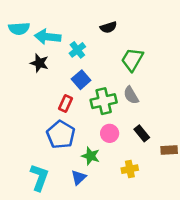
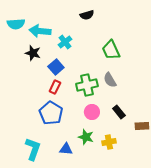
black semicircle: (108, 27) -> (87, 15), moved
green trapezoid: (132, 59) -> (111, 50), turned -55
blue square: (81, 80) -> (56, 67), moved
green star: (91, 156) -> (86, 137), moved
blue triangle: (79, 177) -> (66, 149), turned 48

